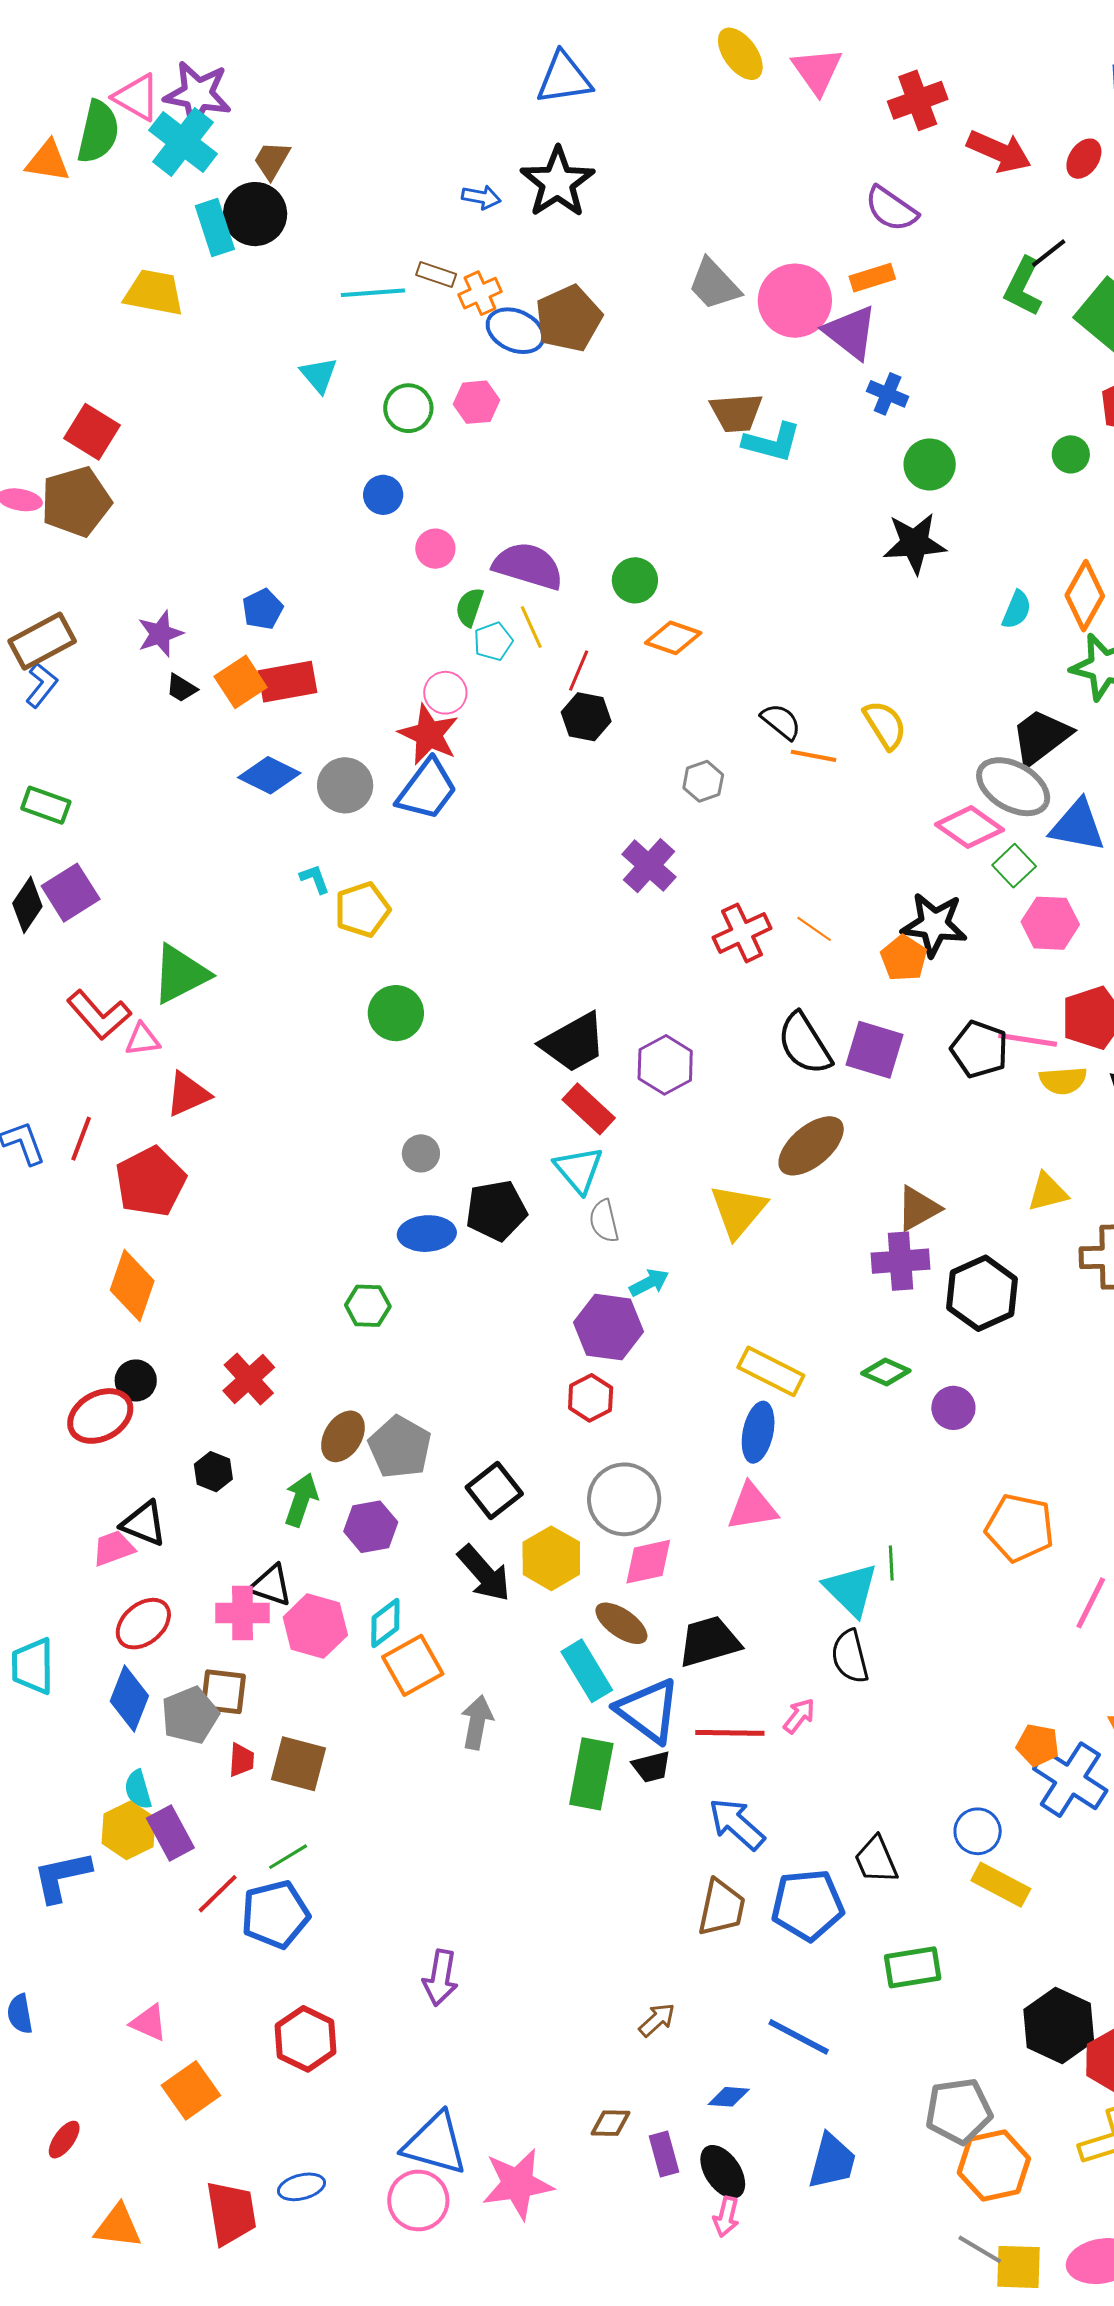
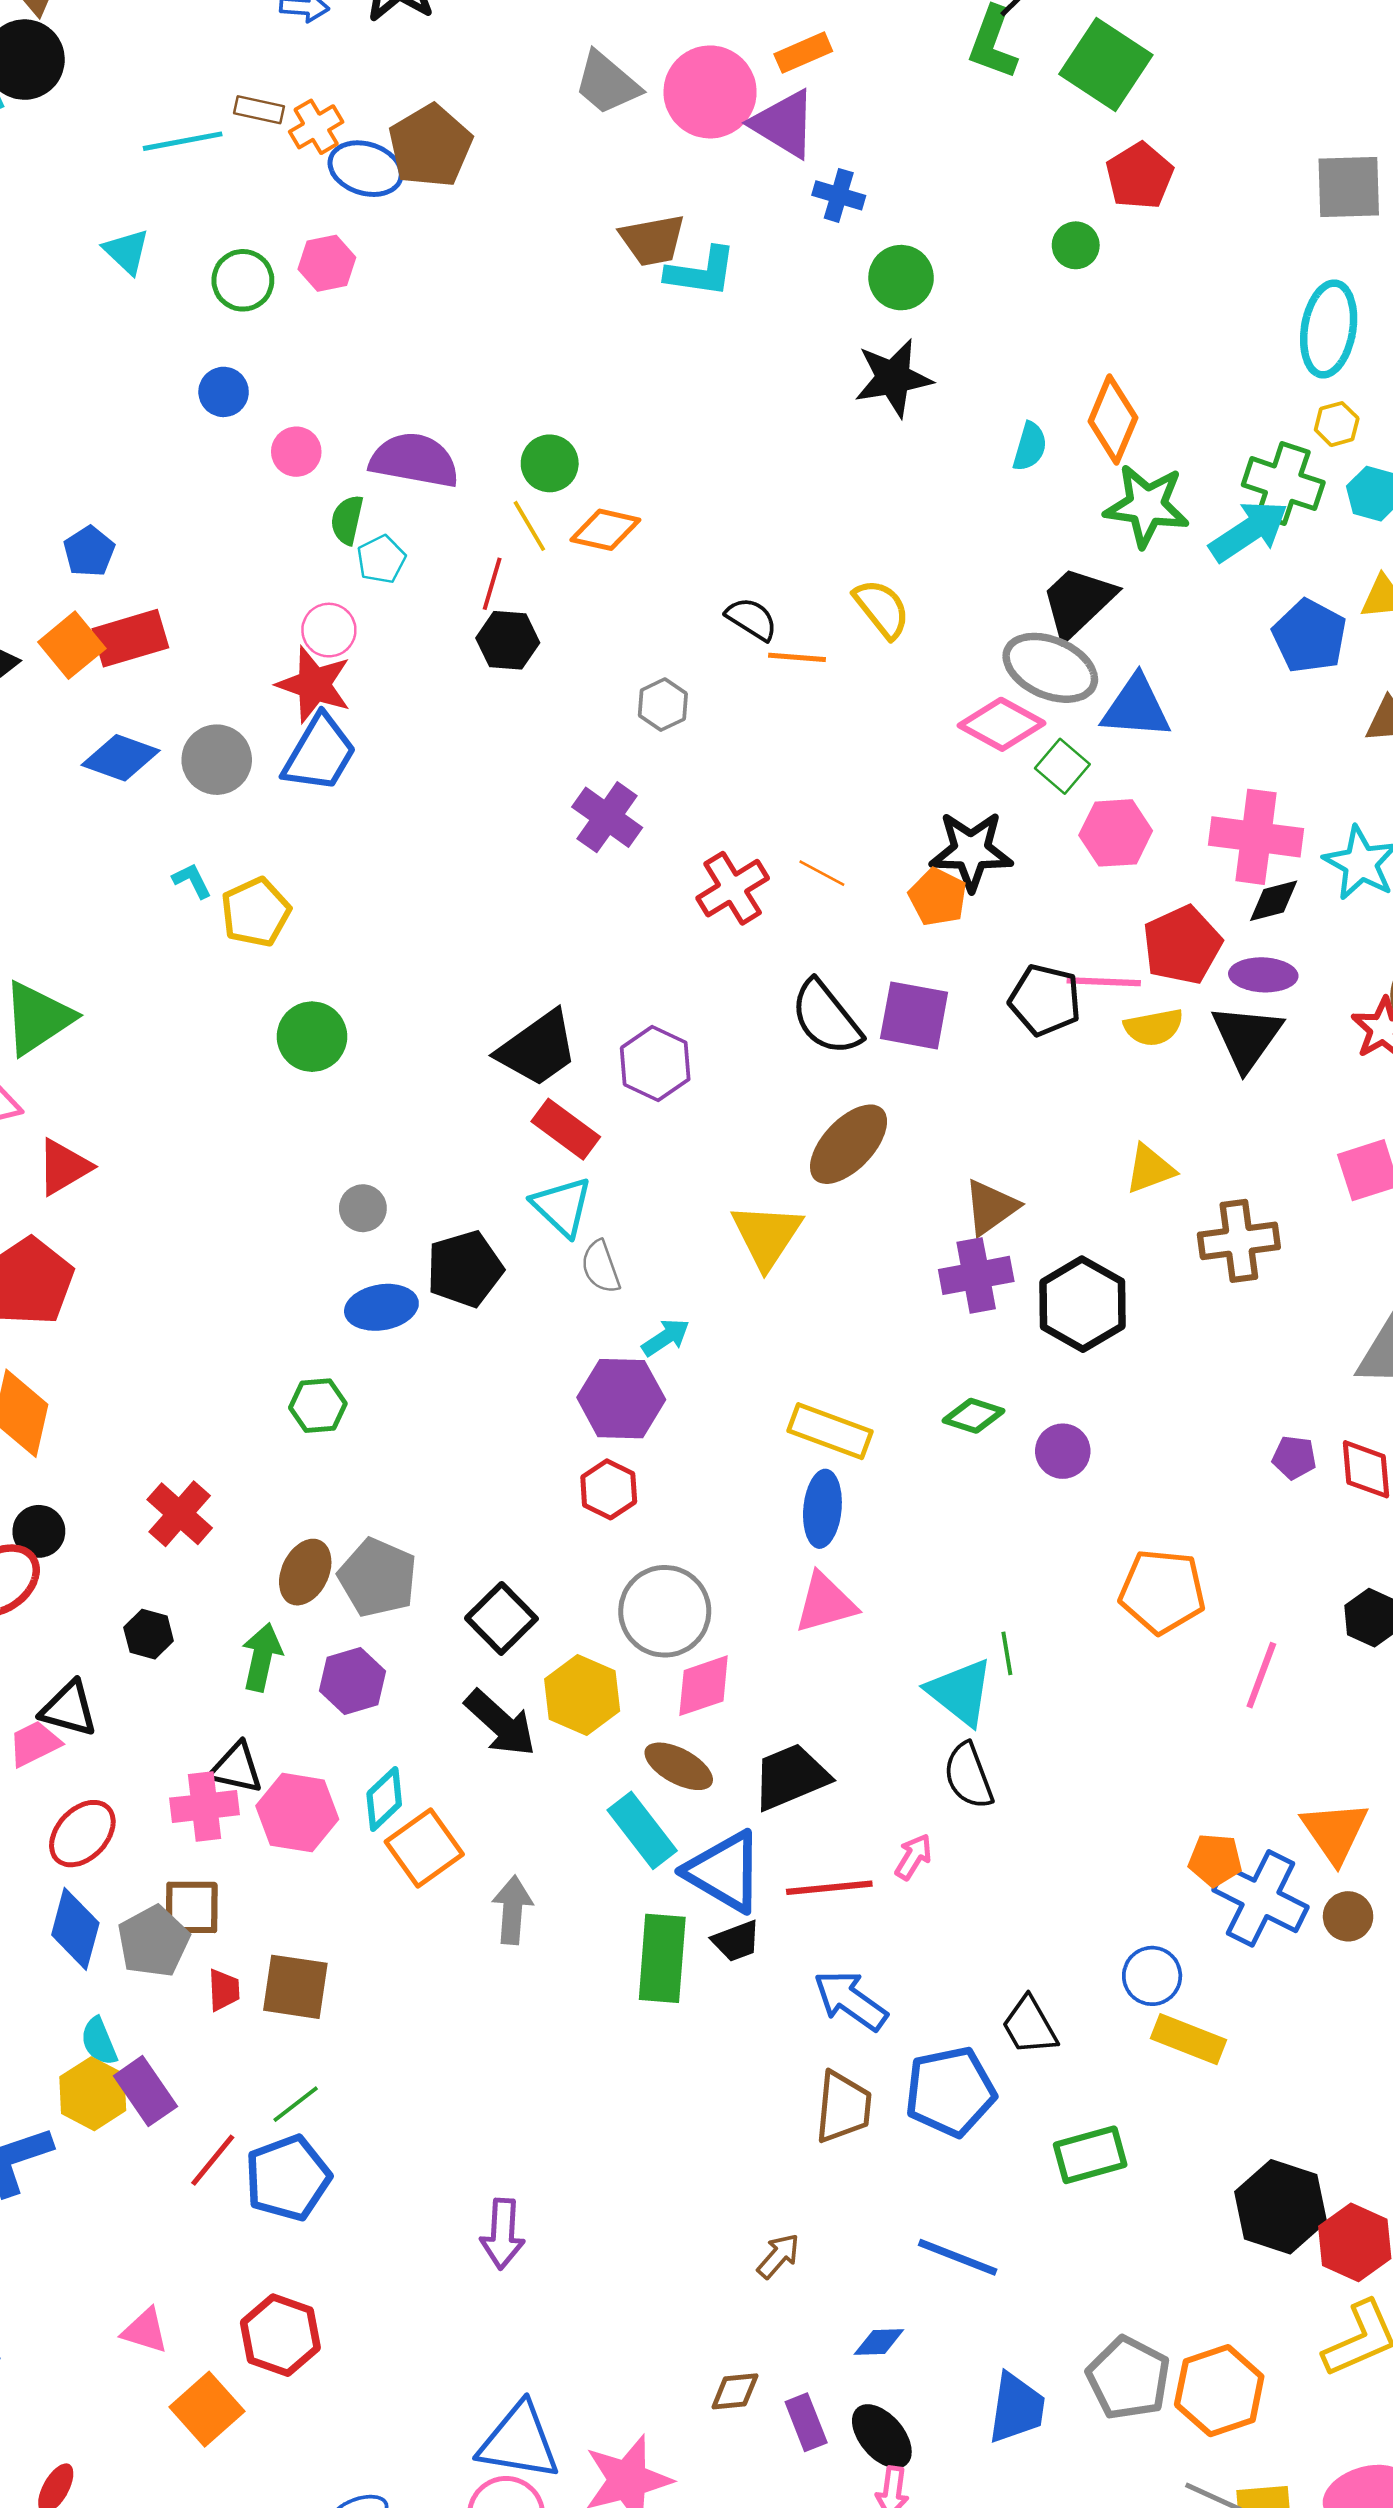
yellow line: (531, 627) -> (529, 526), moved
red hexagon: (306, 2039) -> (280, 2335), moved
gray pentagon: (959, 2111) -> (1128, 2378), moved, turned -30

